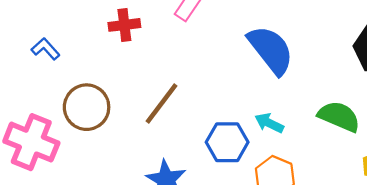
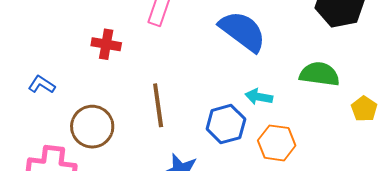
red cross: (124, 25) -> (106, 44), turned 32
brown line: (161, 103) -> (158, 105), turned -30

